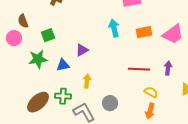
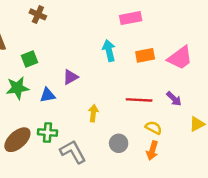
purple arrow: (168, 68) -> (174, 99), turned 128
yellow arrow: (87, 81) -> (93, 113), moved
gray circle: (110, 103) -> (119, 143), moved

